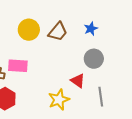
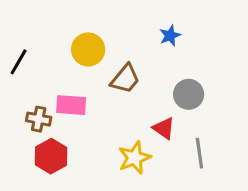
blue star: (91, 29) -> (170, 36), moved
brown trapezoid: (58, 32) -> (125, 79), moved

